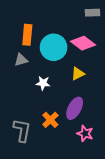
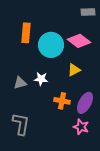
gray triangle: (21, 60) -> (20, 83), moved
purple ellipse: (75, 108) -> (85, 103), moved
orange cross: (50, 120) -> (62, 101), moved, turned -35

